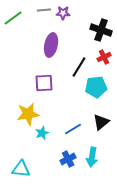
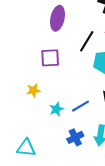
yellow star: (28, 114) -> (33, 90), size x0.6
cyan star: (42, 133) -> (56, 109), moved

